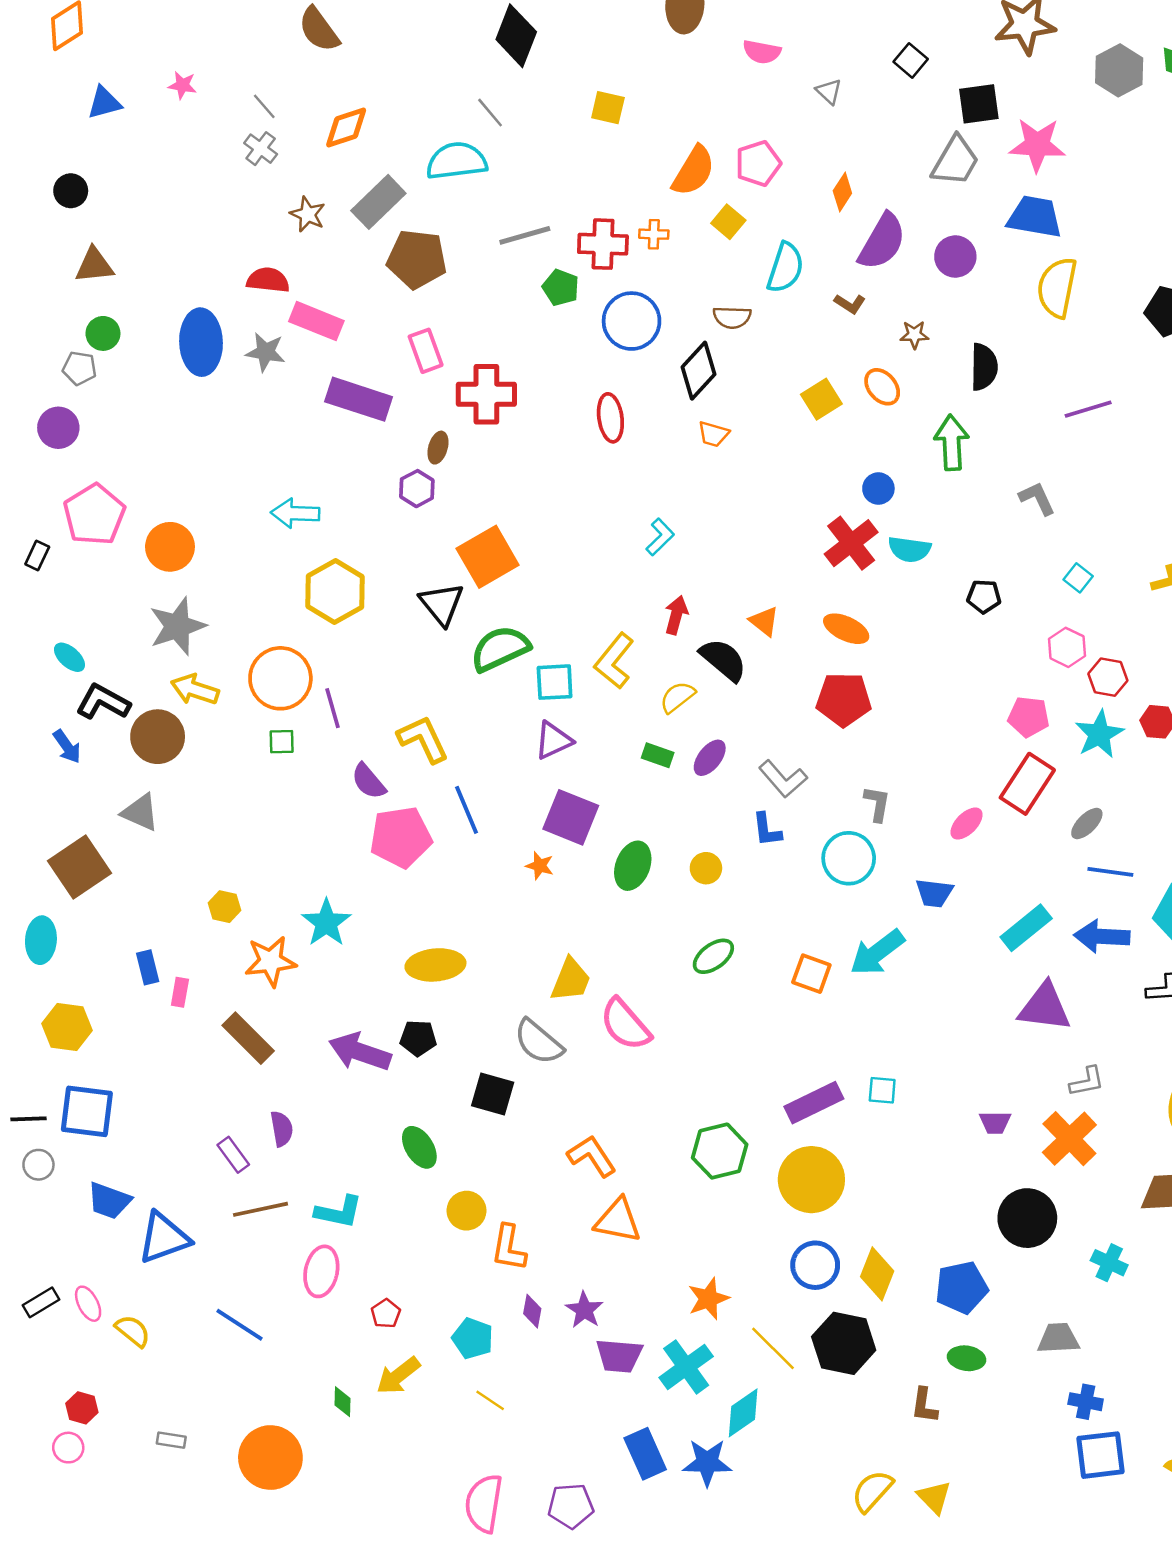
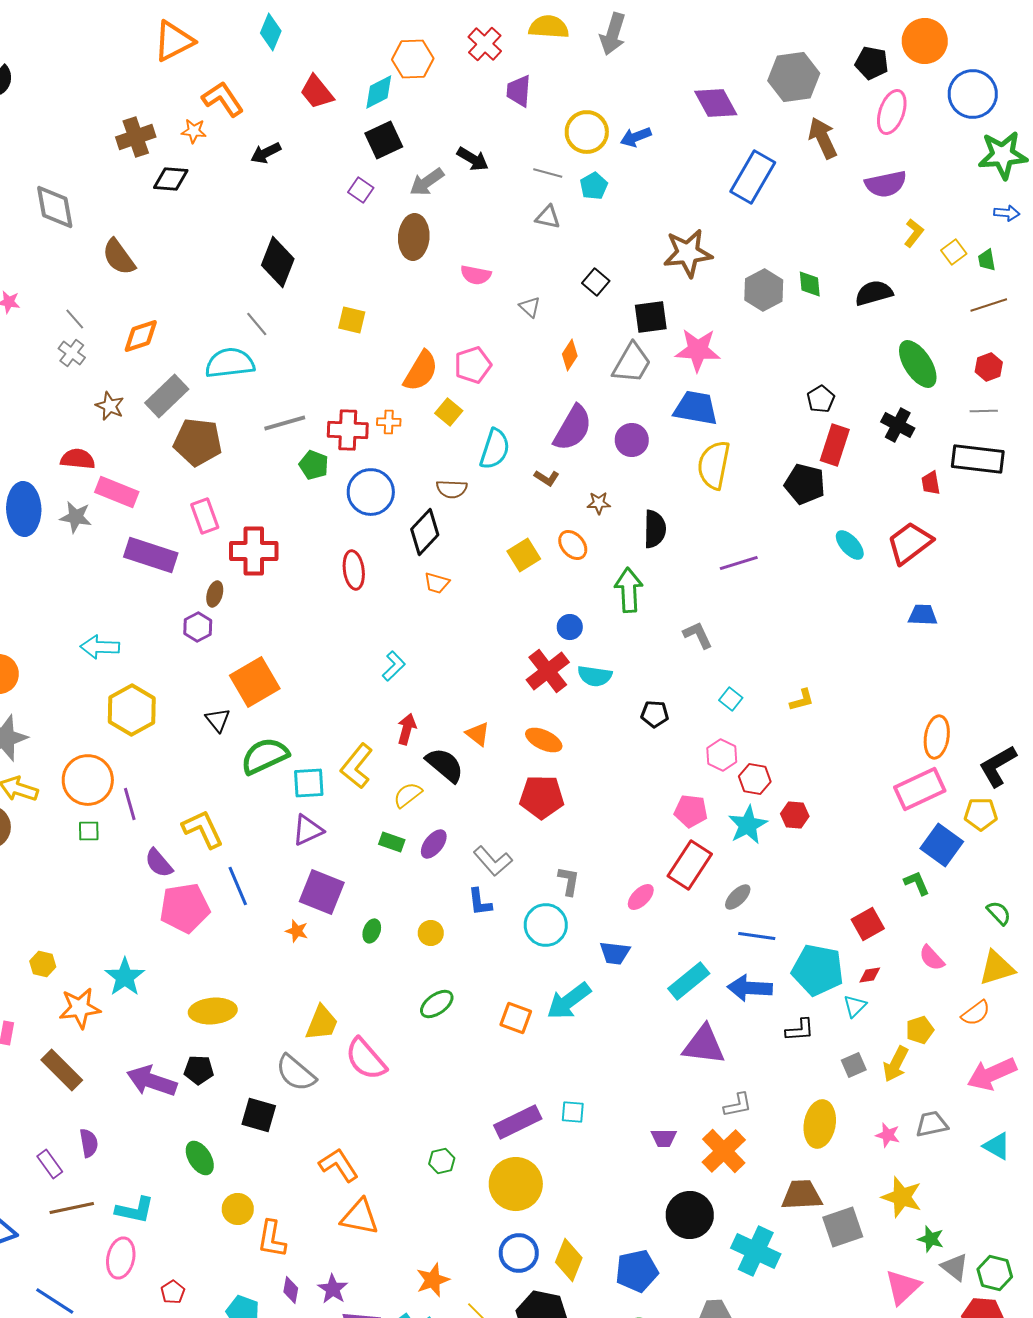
orange diamond: (842, 192) -> (570, 355), moved
black triangle: (442, 604) -> (218, 720), size x0.7
green ellipse: (633, 866) -> (372, 931), size x0.6
green hexagon: (720, 1151) -> (442, 1161), size x0.6
cyan cross: (1109, 1263) -> (756, 1251), size x1.6

